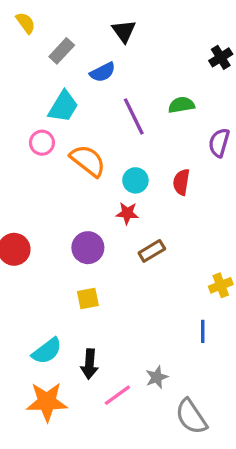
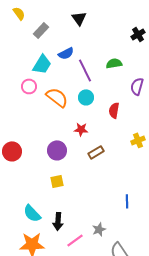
blue semicircle: (103, 72) -> (66, 53), moved
cyan circle: (135, 180) -> (86, 97), moved
yellow cross: (221, 285) -> (138, 140), moved
cyan semicircle: (47, 351) -> (32, 213), turned 84

